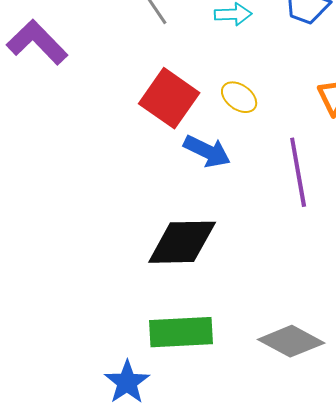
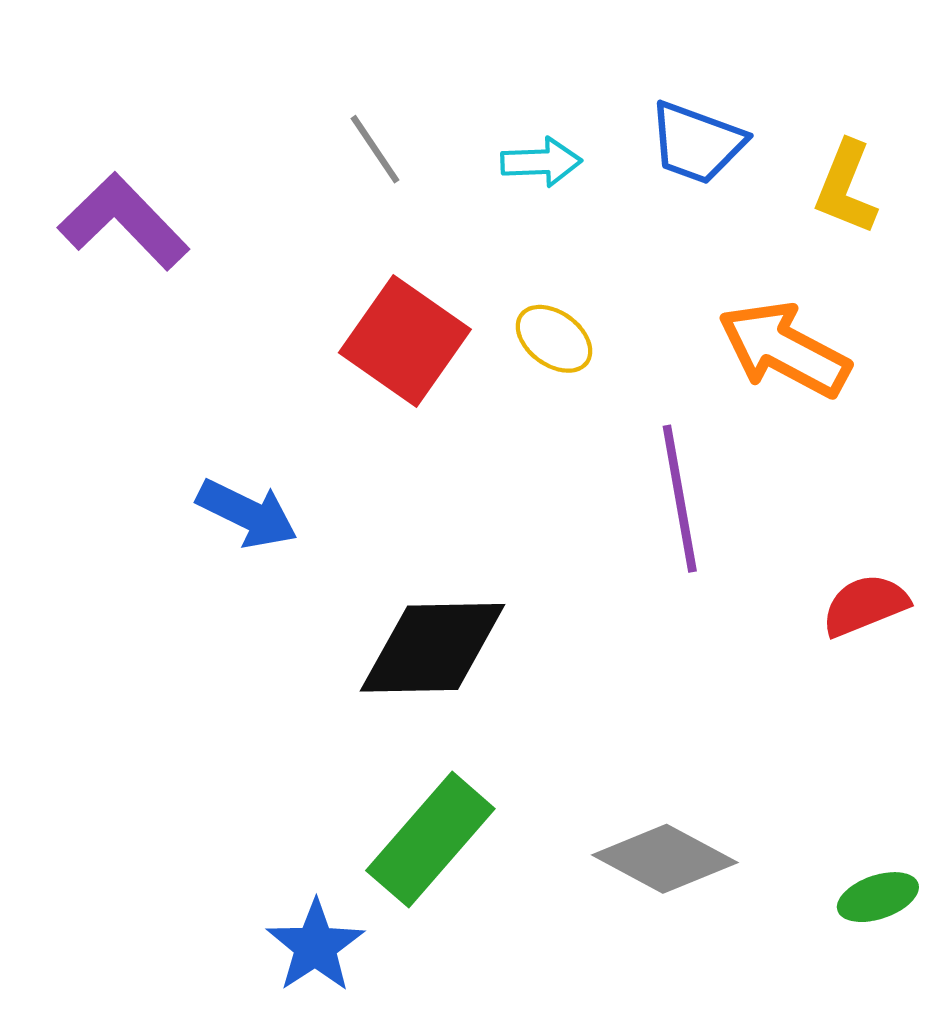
blue arrow: (207, 151) -> (247, 514), moved
green rectangle: (181, 332) -> (430, 840), turned -46

